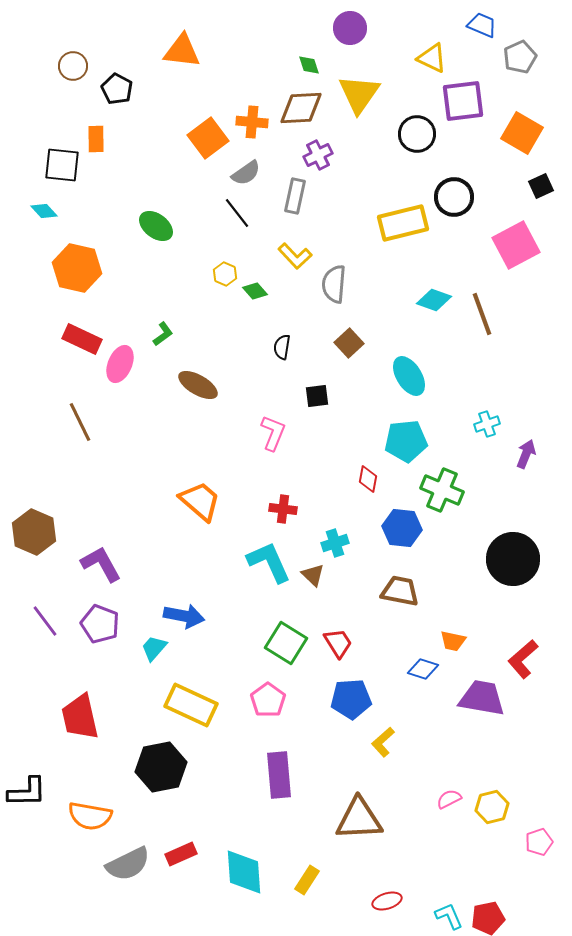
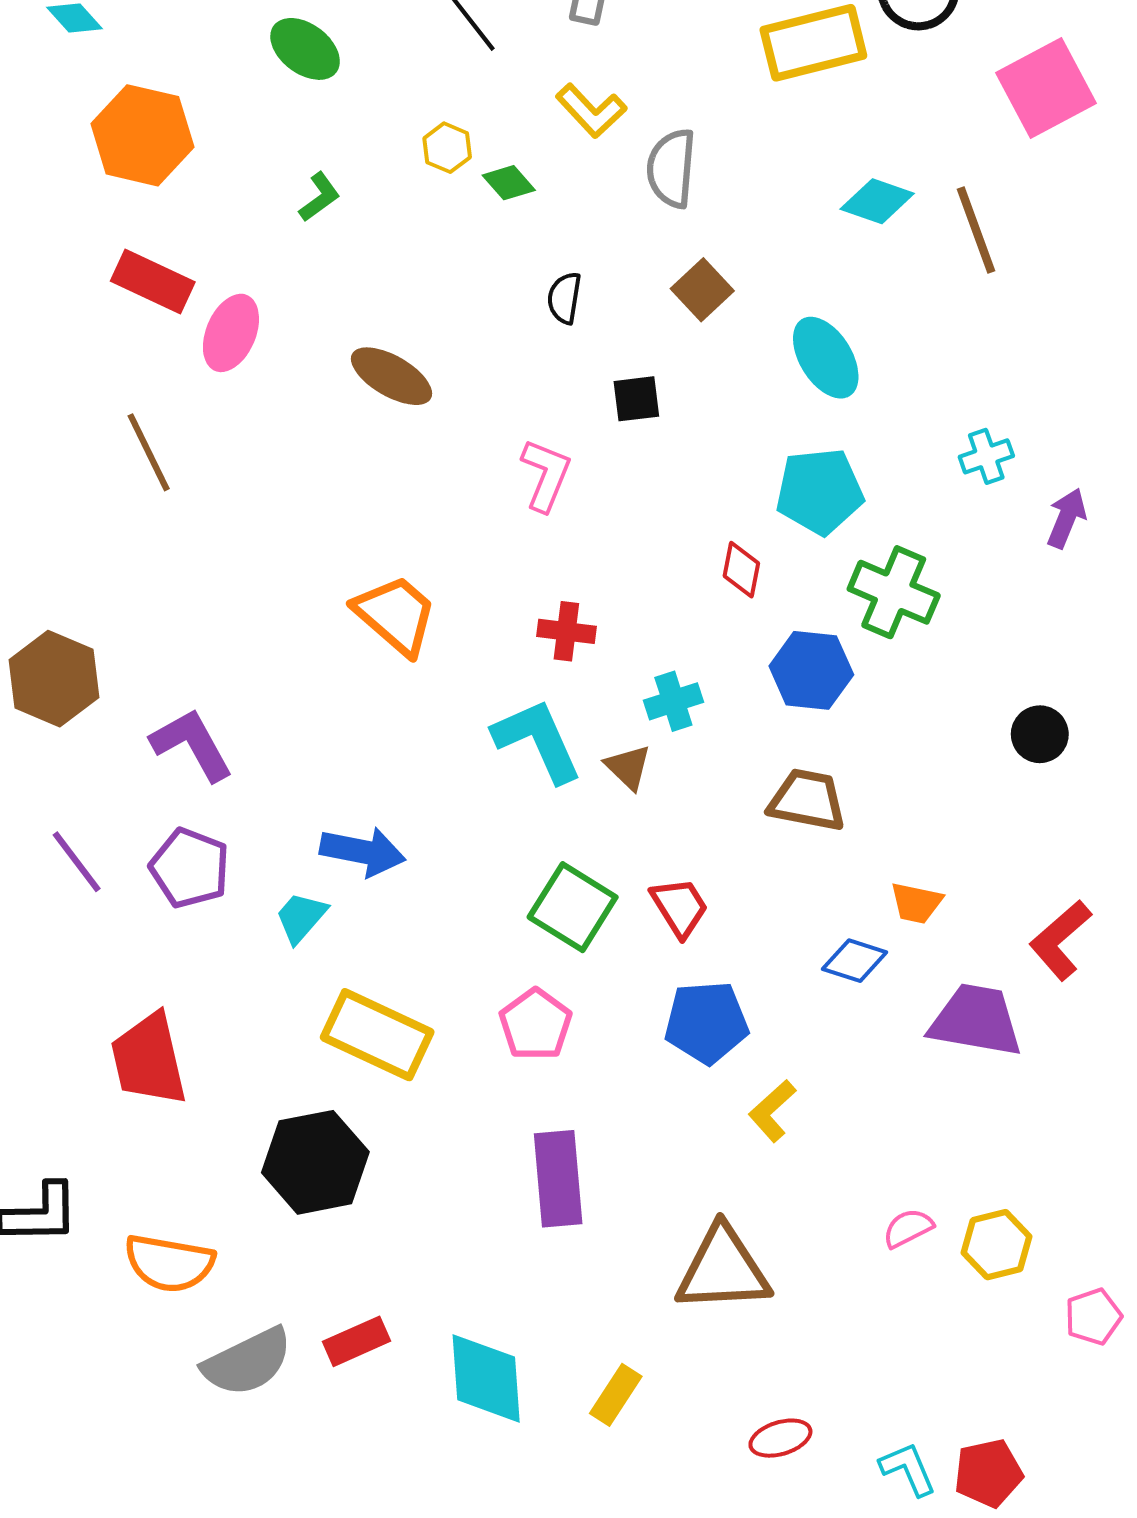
green L-shape: (163, 334) -> (319, 197), moved
black circle: (513, 559) -> (1040, 734), size x0.5

